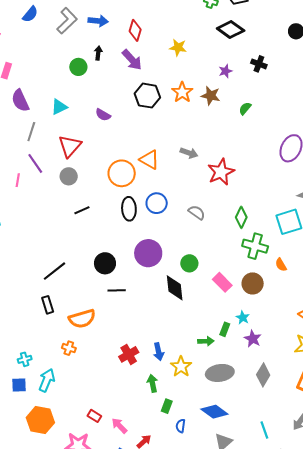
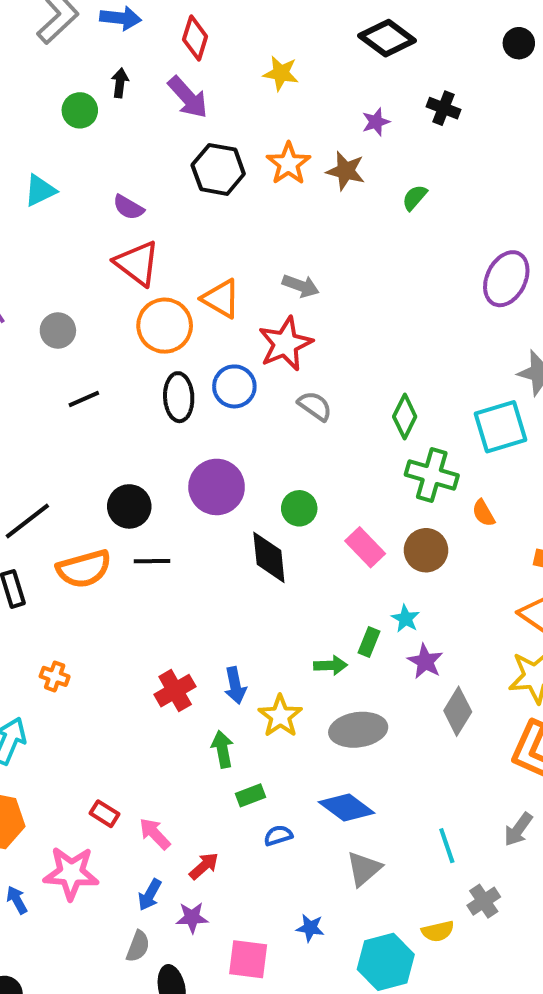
red triangle: (70, 146) -> (137, 263), moved, turned -35
red star: (221, 172) -> (285, 344), moved
orange semicircle: (82, 319) -> (84, 569), moved
gray diamond: (263, 375) -> (458, 711), moved
green rectangle: (167, 406) -> (251, 795), turned 48
blue semicircle: (181, 426) -> (278, 835), turned 64

